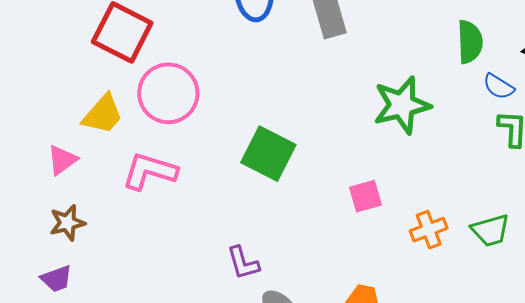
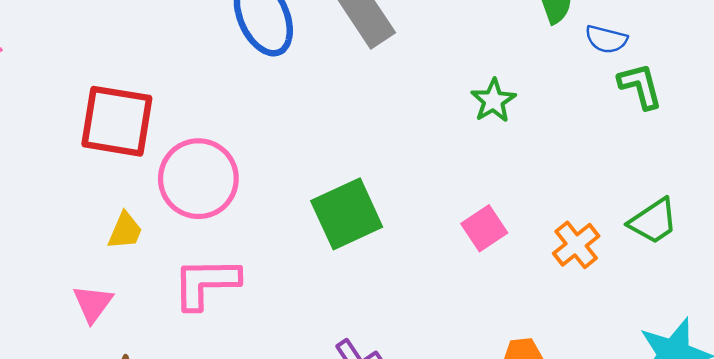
green star: (402, 105) -> (493, 101), size x0.6
yellow trapezoid: (103, 114) -> (125, 231), size x0.7
green square: (268, 154) -> (347, 214), turned -34

